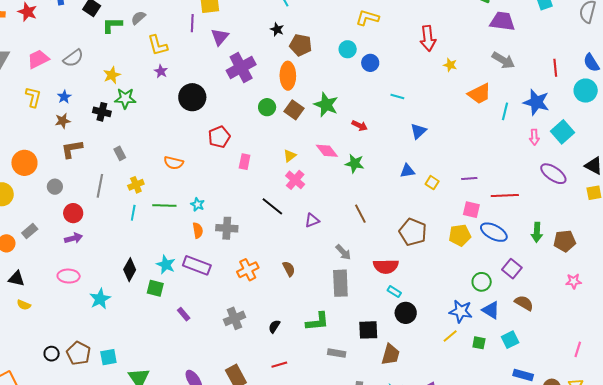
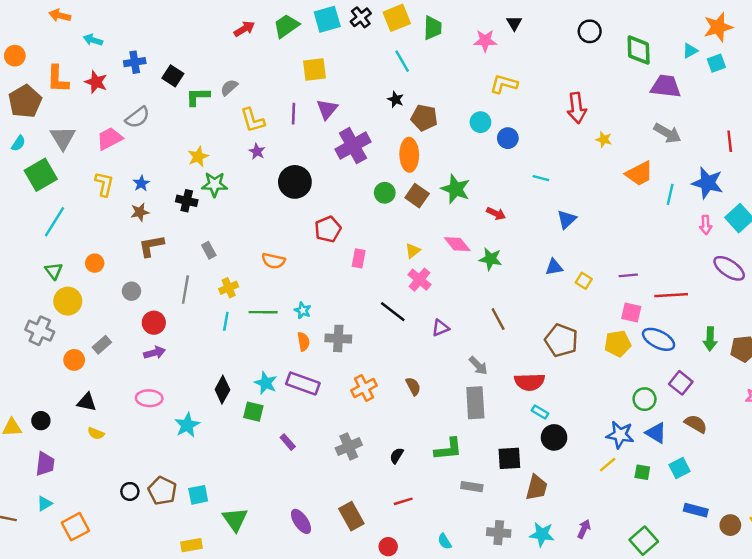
purple line: (192, 23) -> (293, 114), moved
gray semicircle: (73, 58) -> (137, 117), moved
orange circle: (24, 163) -> (95, 263), size x0.6

